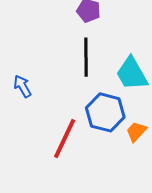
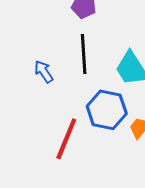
blue arrow: (22, 86) -> (44, 72), moved

